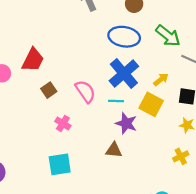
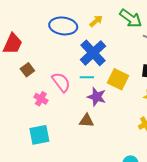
blue ellipse: (124, 37) -> (63, 26), moved
yellow arrow: (161, 79) -> (96, 21), moved
pink semicircle: (85, 91) -> (61, 82), moved

